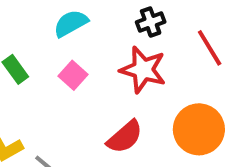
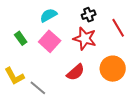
pink square: (73, 75) -> (50, 41), size x1.5

